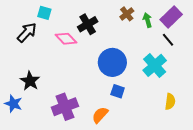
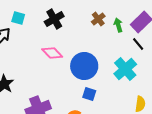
black cross: (88, 24) -> (54, 19), moved
pink diamond: (66, 39) -> (52, 53), moved

